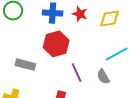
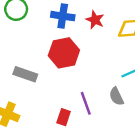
purple line: (77, 73) -> (86, 103), moved

